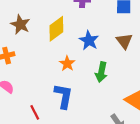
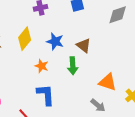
brown triangle: (124, 41) -> (84, 46), moved

